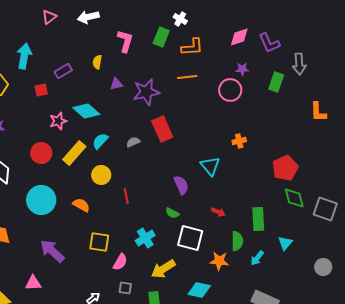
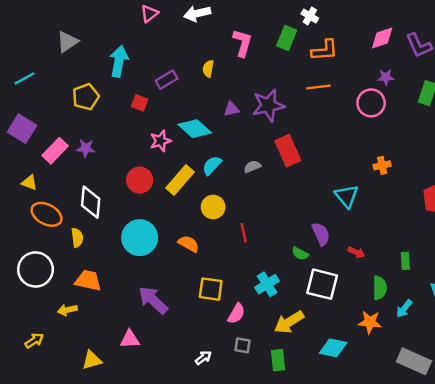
purple triangle: (116, 84) -> (231, 109), moved
red square: (41, 90) -> (140, 103), turned 32
purple semicircle: (181, 185) -> (321, 234), moved
green rectangle: (258, 219) -> (405, 261), size x0.6
orange star: (219, 261) -> (370, 322), moved

